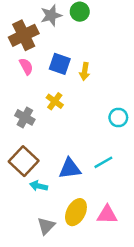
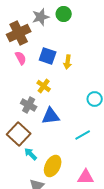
gray cross: (25, 117) -> (29, 105), moved
blue triangle: (70, 169) -> (51, 116), moved
cyan arrow: (39, 186) -> (31, 154), turned 32
yellow ellipse: (76, 212) -> (53, 166), moved

